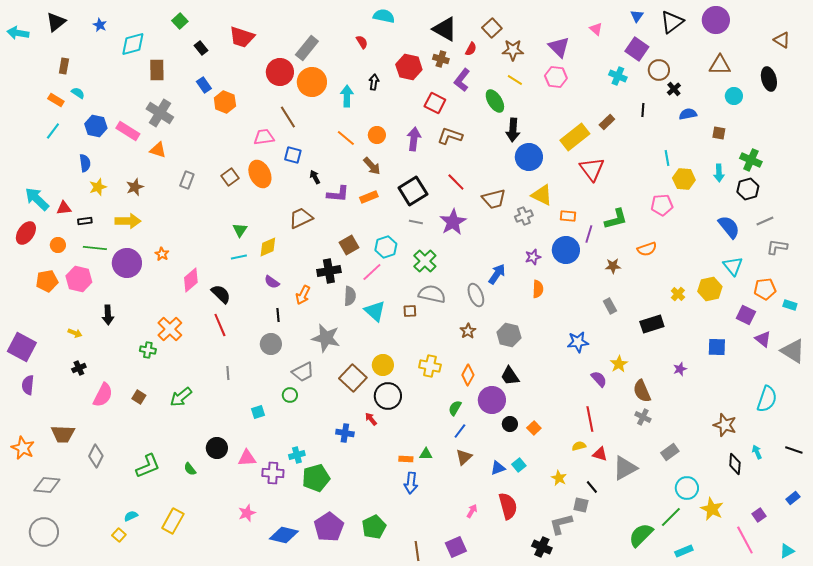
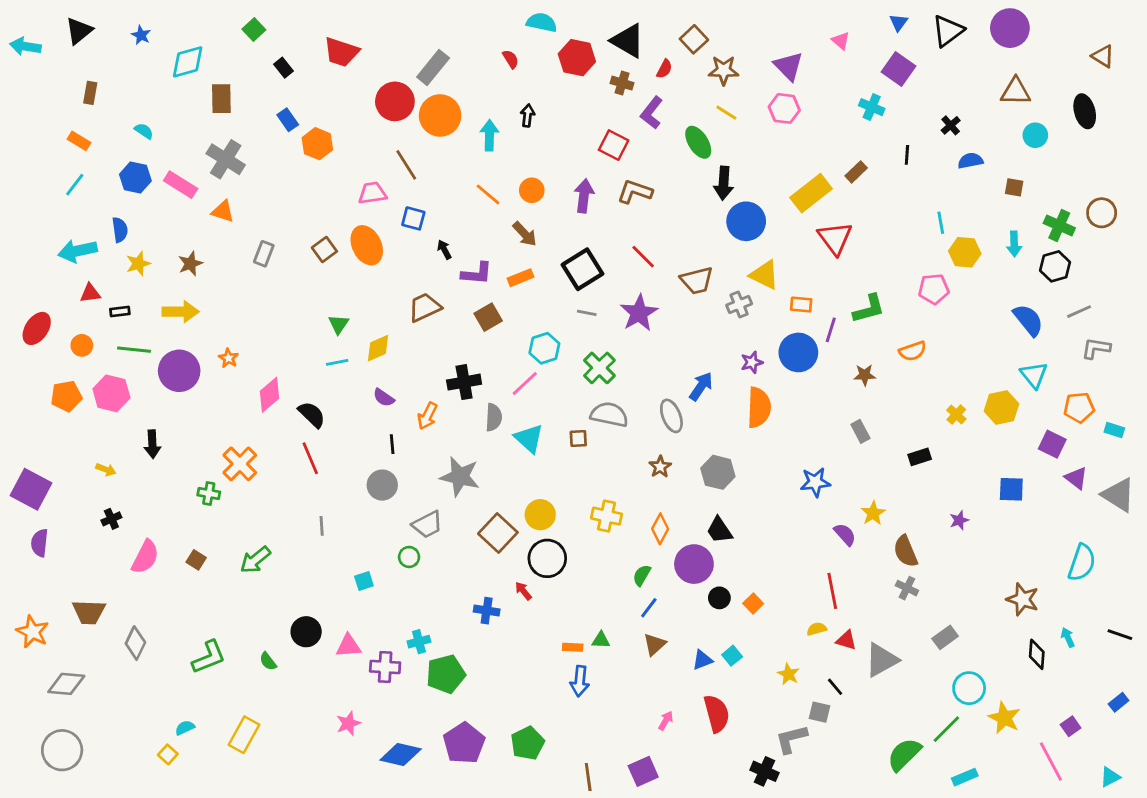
red hexagon: (409, 67) -> (577, 58), moved
brown circle: (659, 70) -> (1102, 213), moved
cyan semicircle: (78, 93) -> (144, 131), moved
cyan arrow: (37, 199) -> (78, 251), moved, turned -56
brown square: (349, 245) -> (488, 317), moved
orange semicircle: (538, 289) -> (759, 407), size x1.6
black rectangle: (652, 324) -> (920, 457), size x0.7

